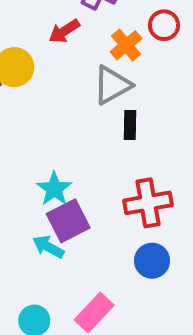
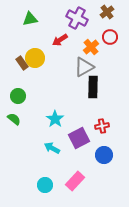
black rectangle: (130, 125) -> (93, 87), size x1.5
red cross: (148, 203) -> (102, 126), size x0.6
purple square: (68, 221) -> (79, 138), moved

